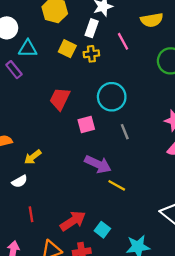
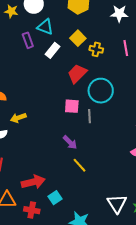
white rectangle: (92, 28) -> (53, 50), moved
red trapezoid: (60, 99) -> (77, 74), moved
gray line: (125, 132) -> (89, 116), moved
purple arrow: (98, 164) -> (70, 142), size x0.7

